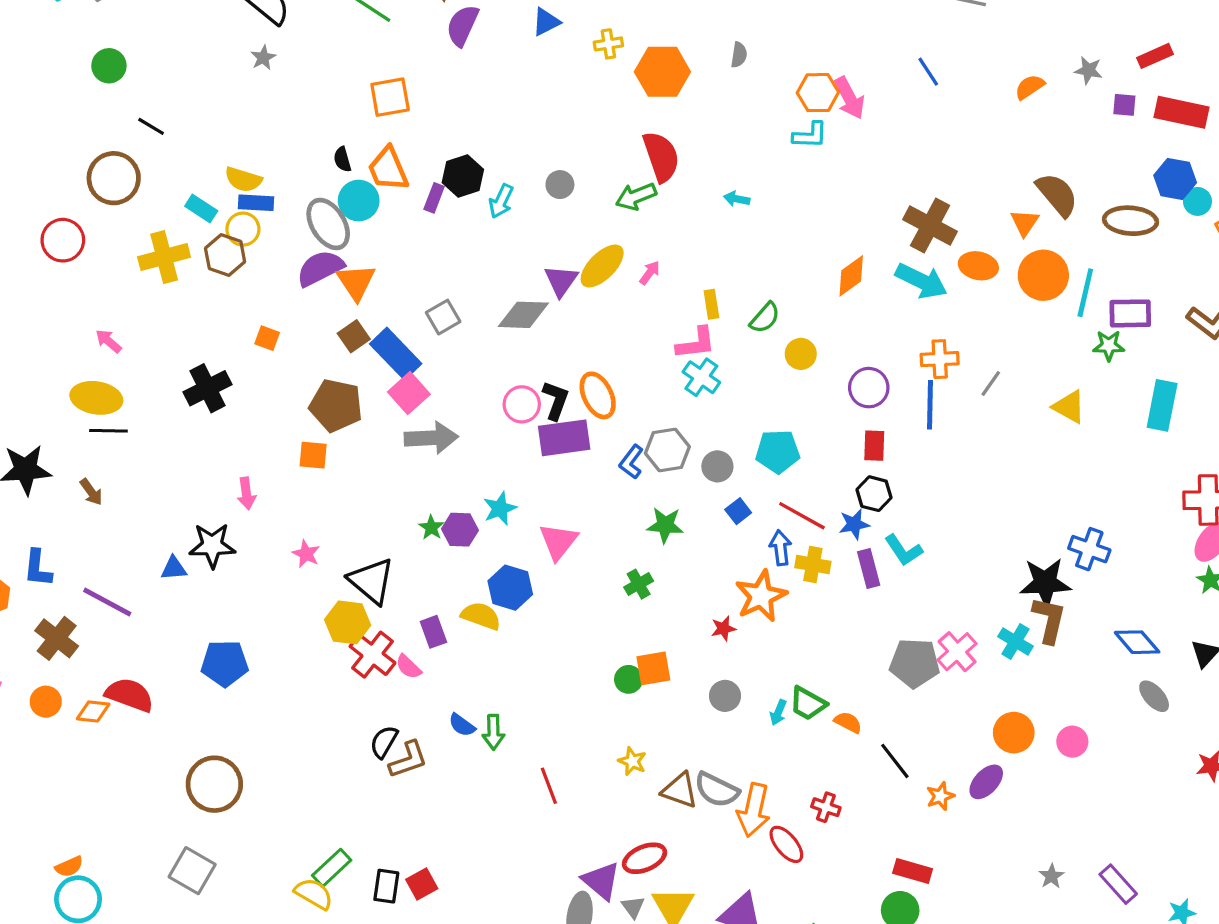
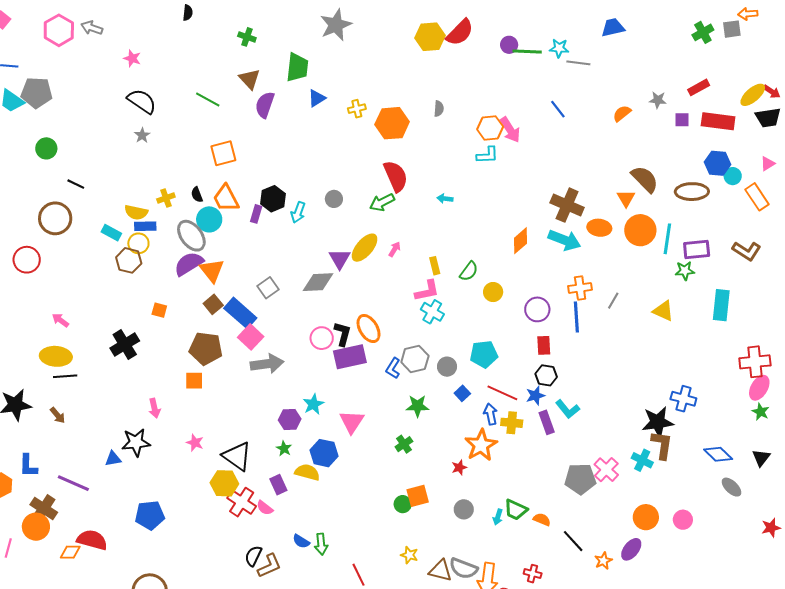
yellow cross: (164, 257) -> (166, 198), moved, size x0.6
green star: (431, 528) -> (284, 449), moved
orange circle: (46, 702) -> (36, 527), moved, size x1.4

